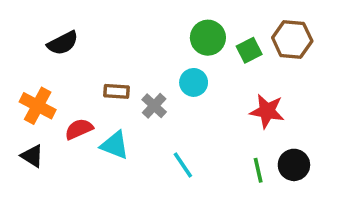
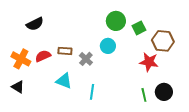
brown hexagon: (292, 39) -> (163, 41), moved
red semicircle: (79, 129) -> (43, 56), moved
cyan line: (183, 165) -> (92, 92), moved, turned 42

